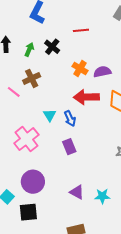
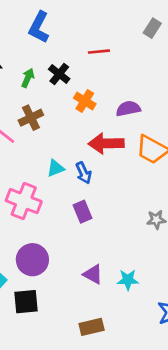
orange cross: (80, 69) -> (85, 101), moved
cyan triangle: (50, 115) -> (56, 168), turned 40
pink cross: (26, 139) -> (24, 201), turned -30

